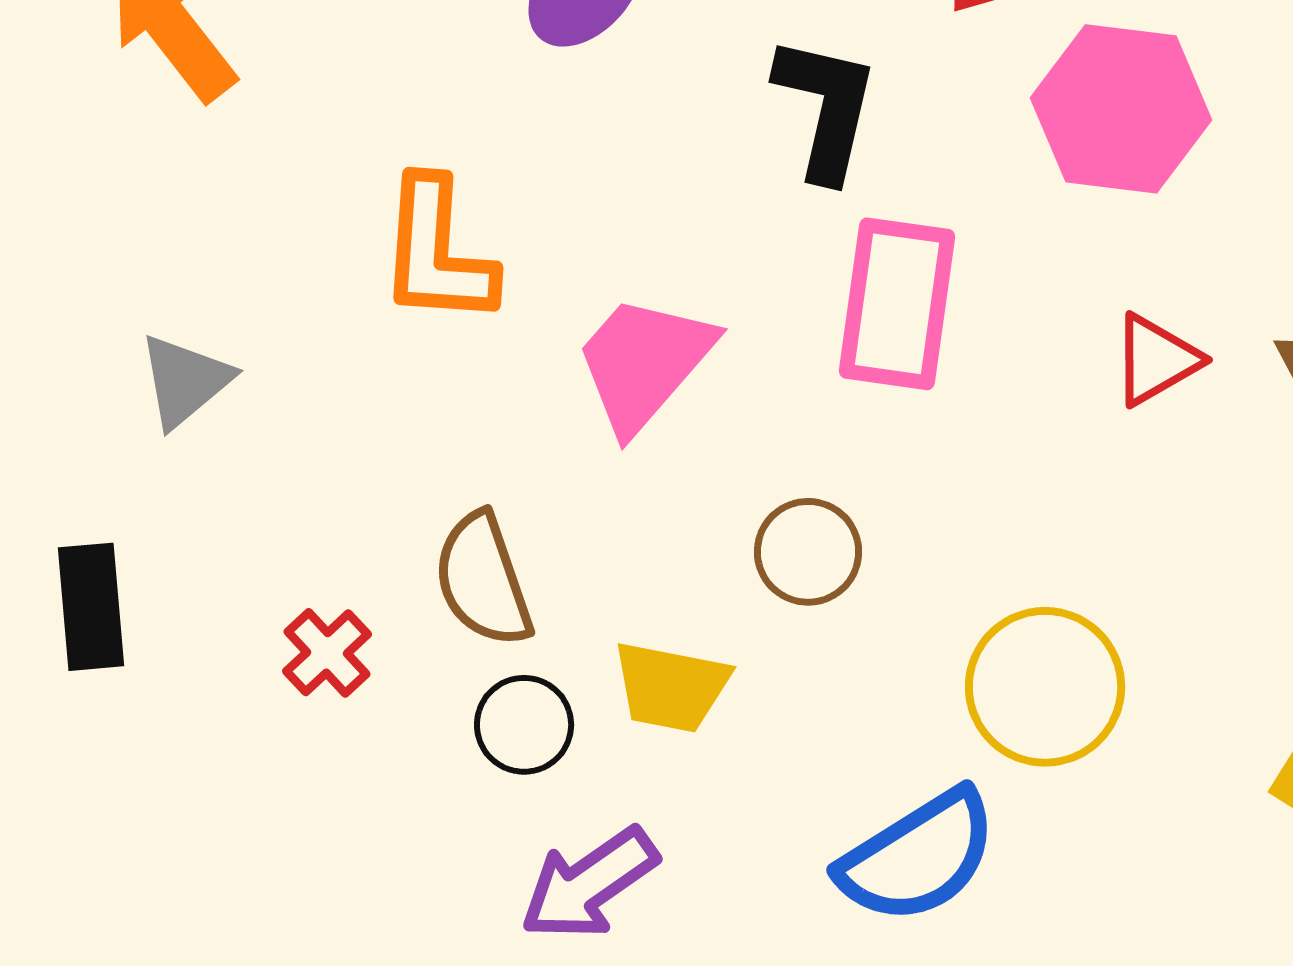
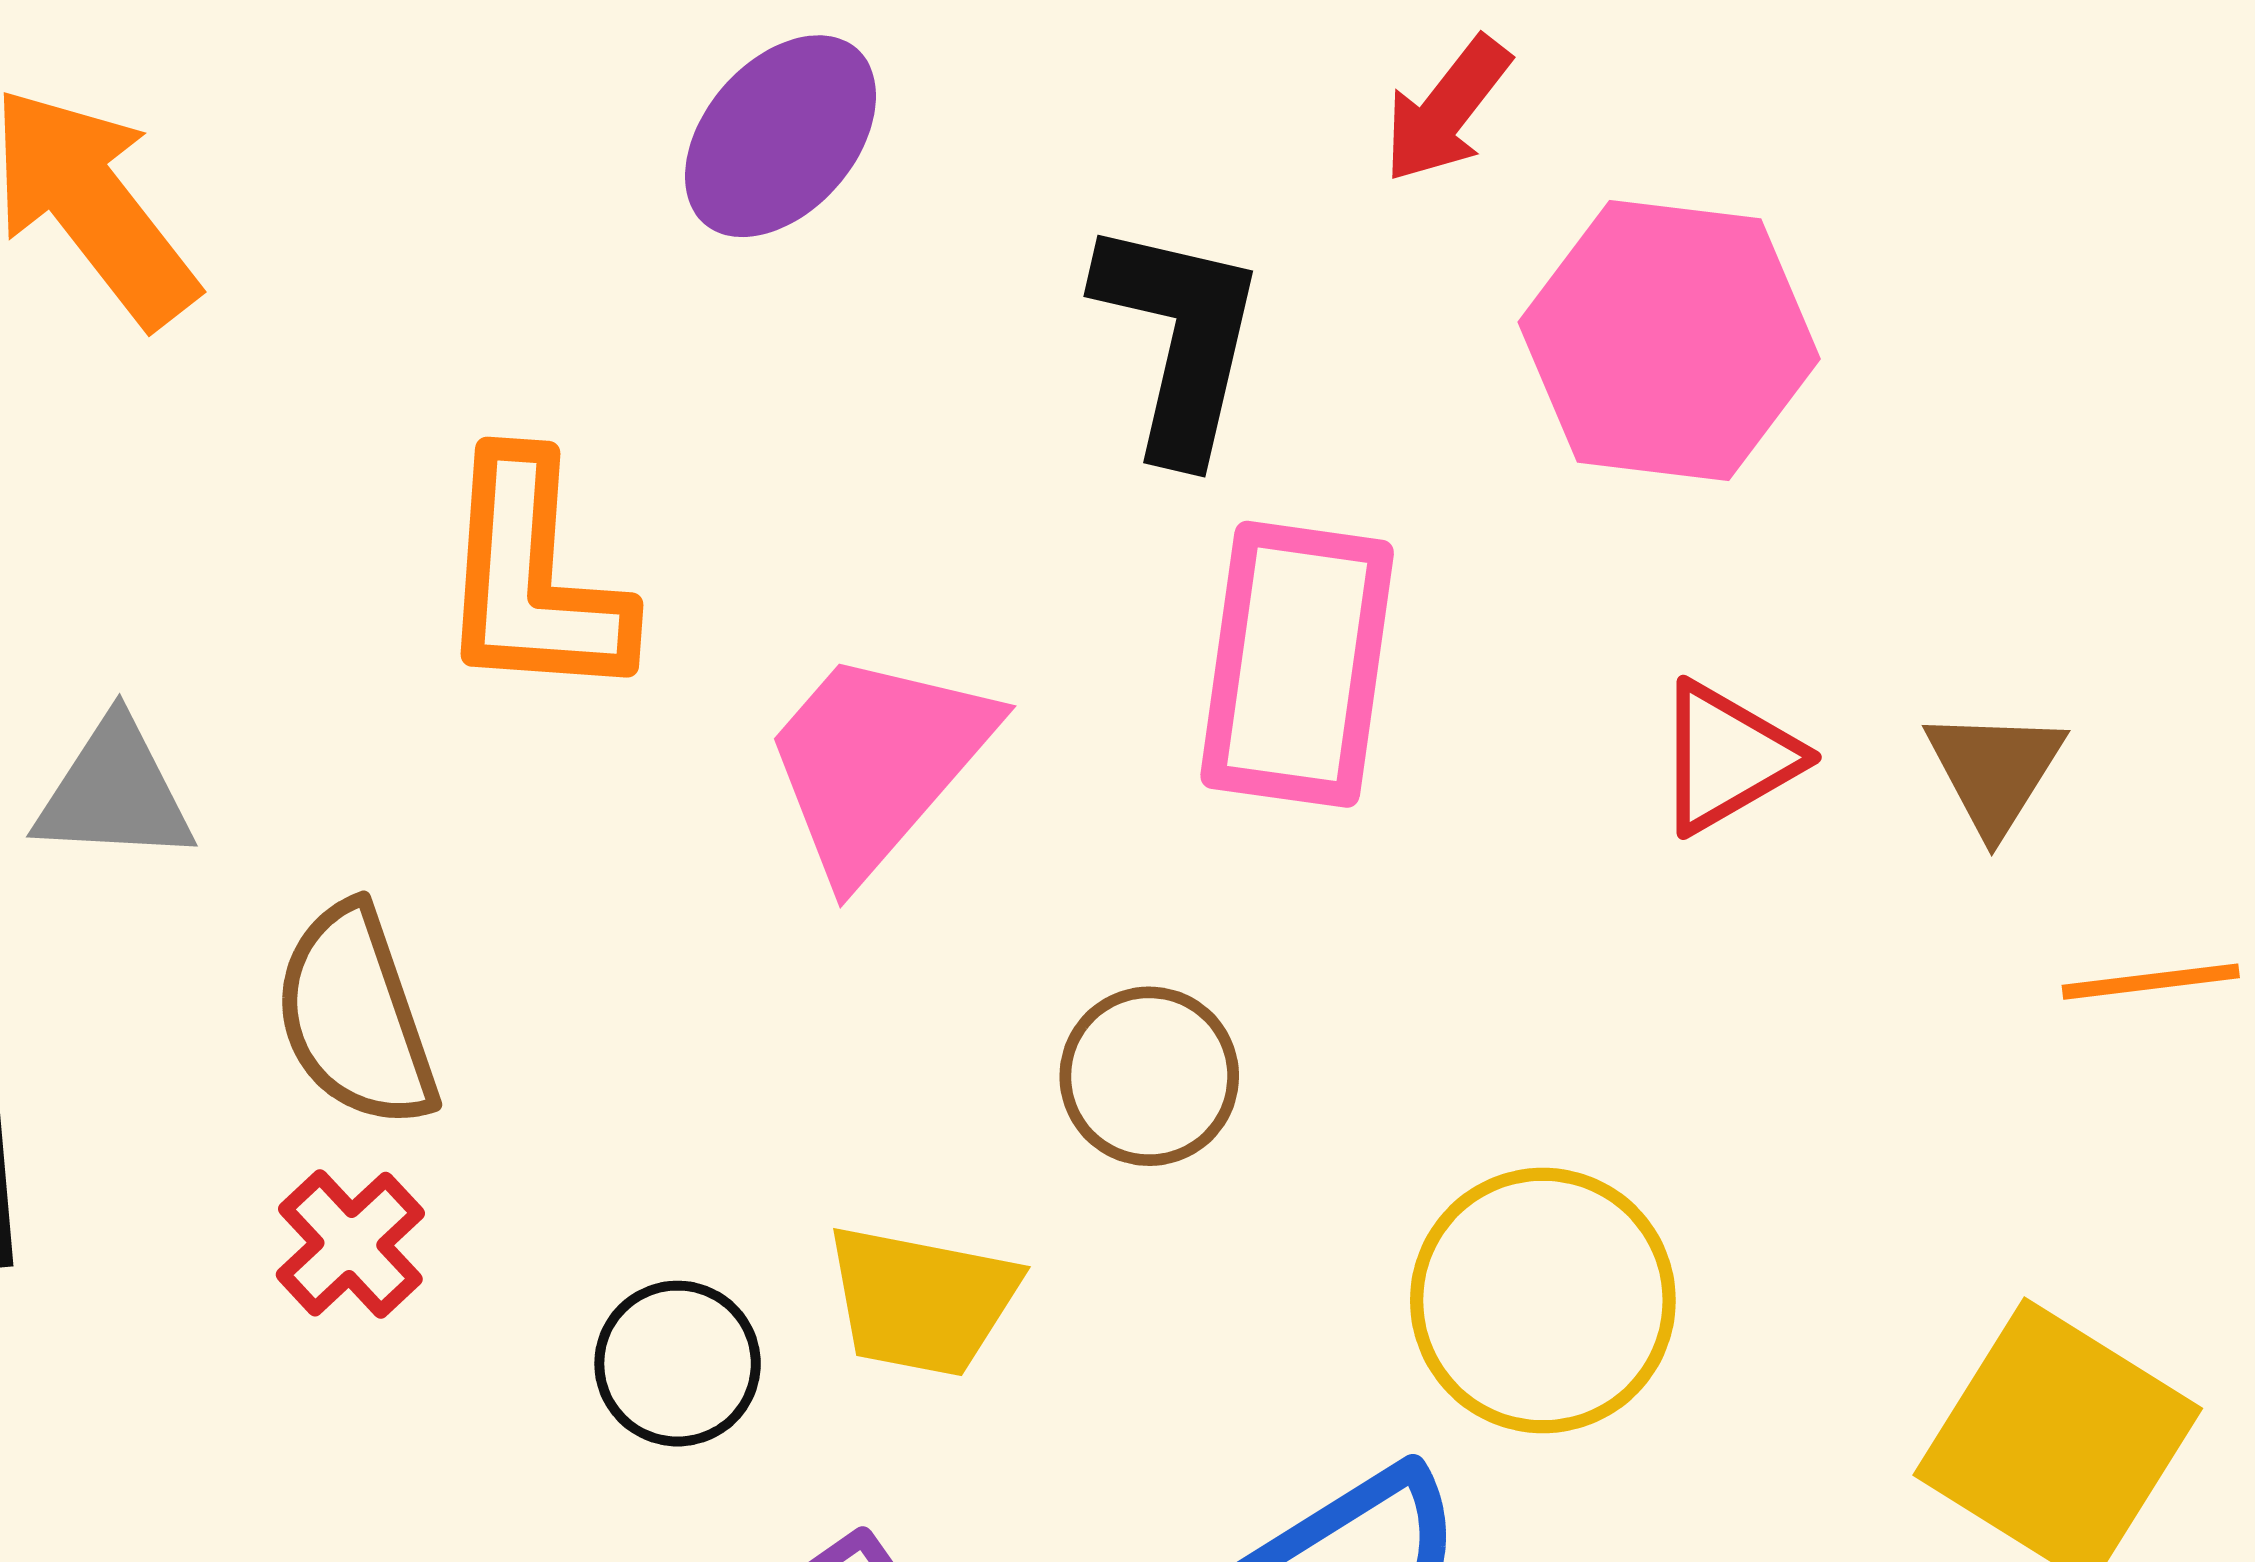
gray triangle: (185, 381) -> (115, 792), turned 43
brown semicircle: (483, 580) -> (355, 1016), moved

